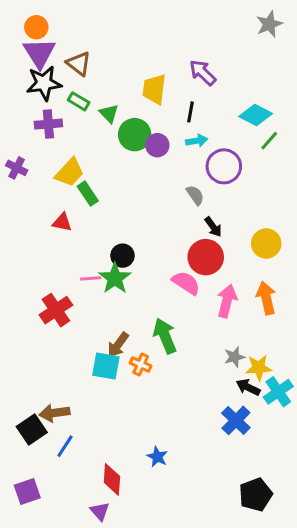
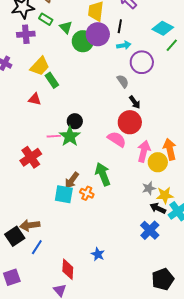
purple circle: (157, 145) -> (98, 34), moved, size x1.5
yellow circle: (266, 244) -> (158, 162), moved

